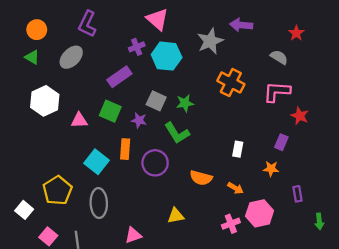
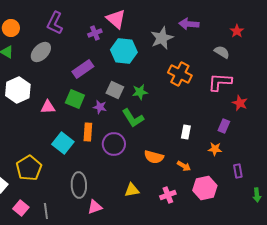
purple cross: (137, 47) -> (95, 33), moved
gray ellipse: (99, 203) -> (79, 185), moved
pink cross: (231, 224) -> (168, 195), moved

